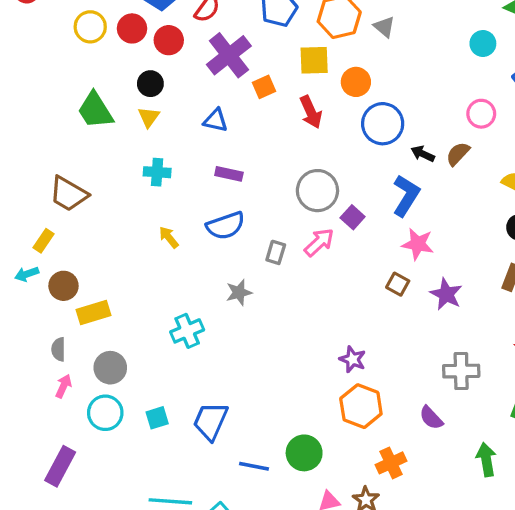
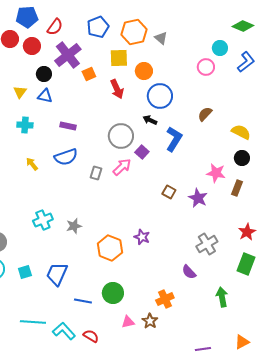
black circle: (150, 84) -> (44, 74), moved
pink circle: (481, 114) -> (206, 67), moved
blue triangle: (216, 120) -> (45, 96), moved
black arrow: (423, 154) -> (150, 120), moved
pink star: (418, 244) -> (216, 173), moved
gray star: (239, 292) -> (74, 226), moved
gray cross: (461, 371) -> (207, 244), turned -30
orange hexagon: (361, 406) -> (110, 248), moved

